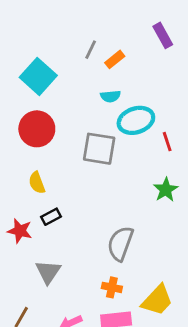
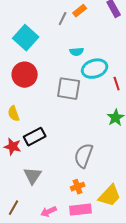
orange rectangle: (115, 59) -> (80, 11), moved
yellow semicircle: (37, 183) -> (14, 114), moved
black rectangle: (51, 217) -> (35, 137), size x1.5
orange cross: (112, 287) -> (78, 187), turned -32

